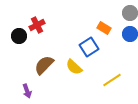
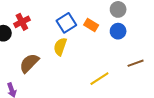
blue square: (89, 47) -> (66, 23), moved
yellow semicircle: (74, 67) -> (60, 47), moved, turned 66

